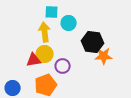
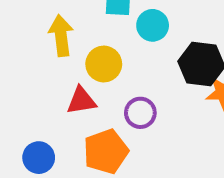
yellow arrow: (45, 32) -> (61, 36), moved
yellow circle: (45, 54) -> (104, 64), moved

